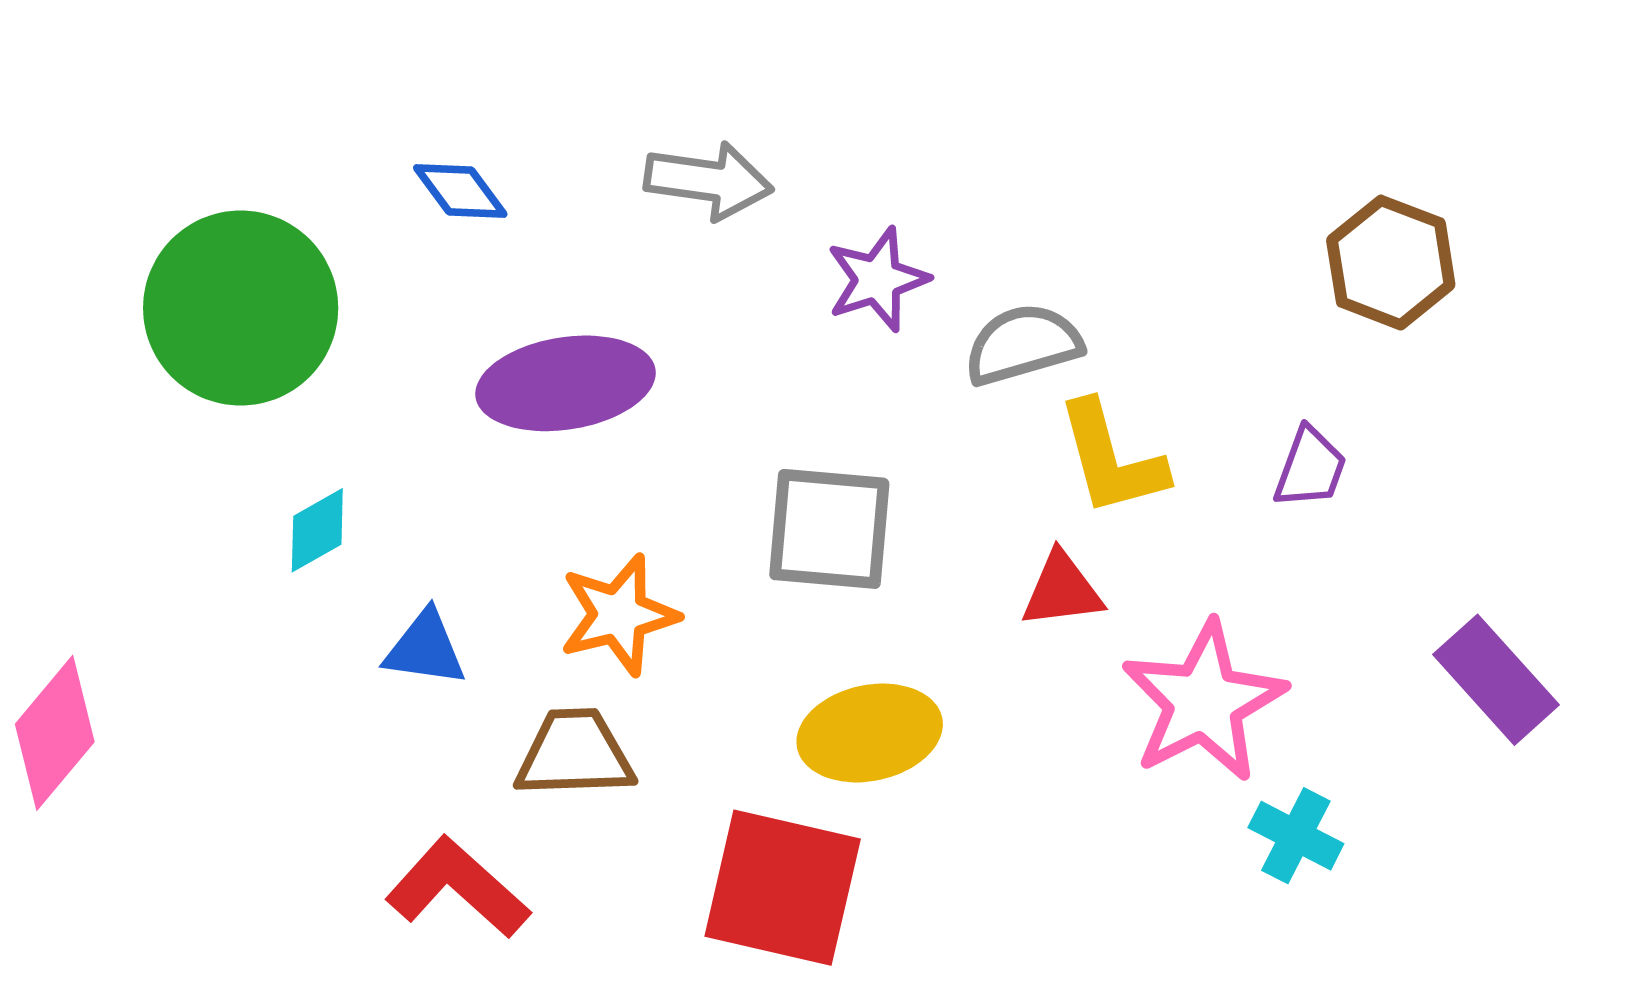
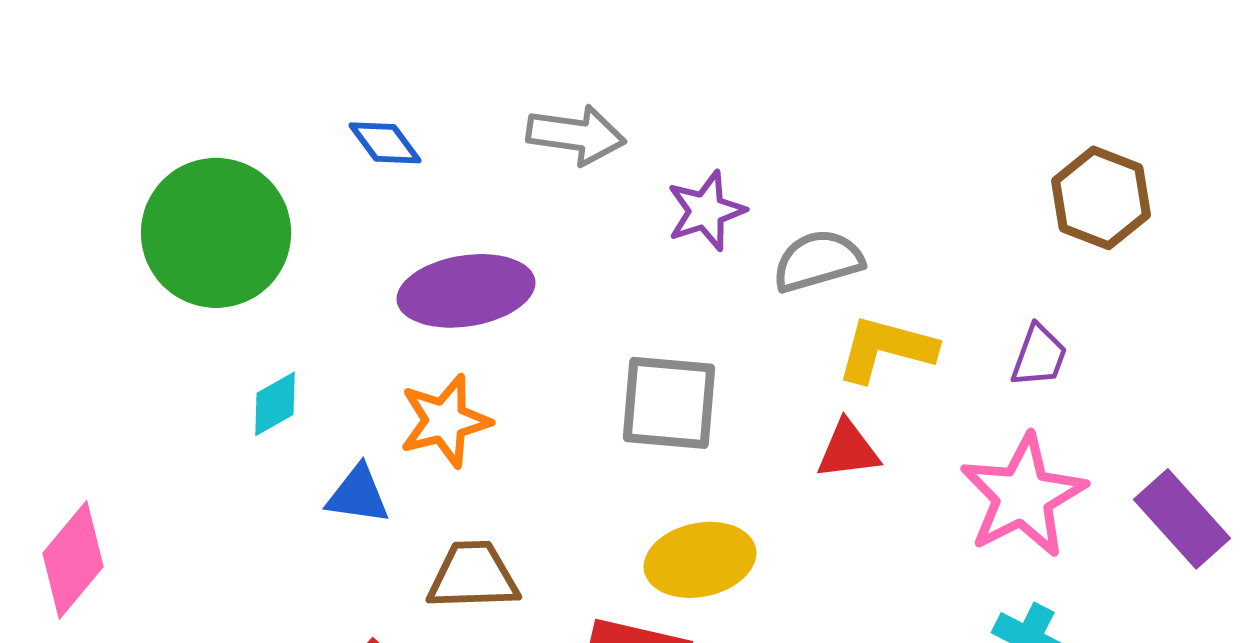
yellow L-shape: (1111, 459) -> (886, 349), turned 120
orange star: (619, 615) -> (445, 421), moved
pink star: (1204, 702) -> (1023, 496), moved

